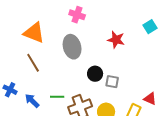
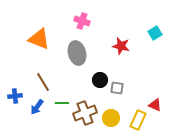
brown line: (33, 63) -> (43, 82), moved
blue cross: (10, 90) -> (15, 96), turned -32
blue arrow: (32, 101) -> (37, 107), turned -98

